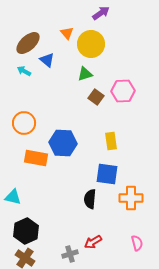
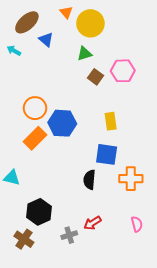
cyan arrow: (24, 71) -> (14, 51), moved
orange circle: (24, 123) -> (35, 108), moved
orange rectangle: (36, 158) -> (35, 138), turned -55
black hexagon: (26, 231) -> (39, 212), moved

